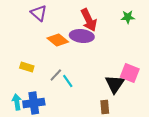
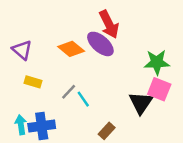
purple triangle: (39, 13) -> (22, 50), moved
green star: (128, 17) -> (157, 62), moved, size x1.5
purple ellipse: (82, 36) -> (100, 44), turned 35
brown rectangle: (105, 107) -> (107, 131), moved, turned 48

